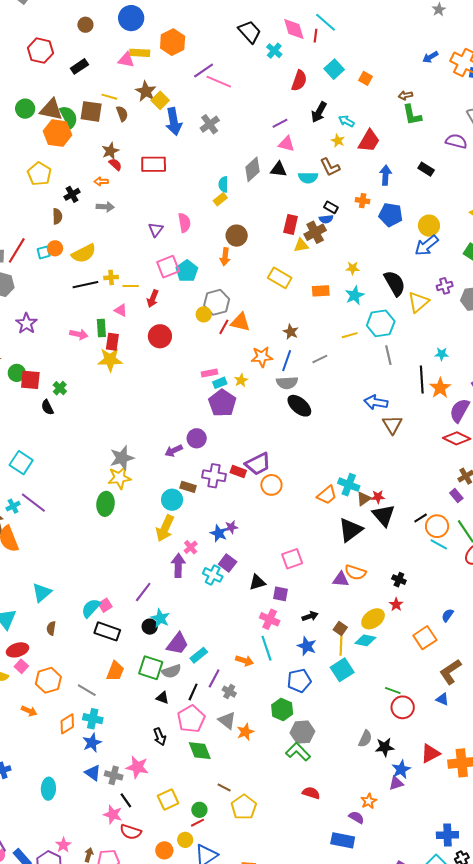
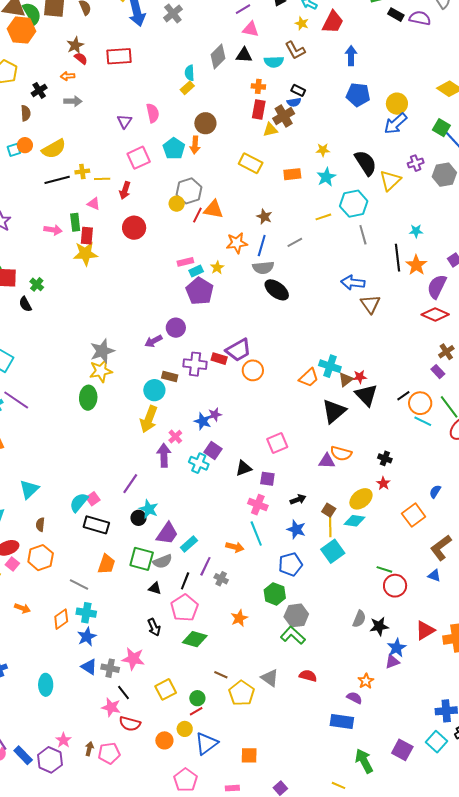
black rectangle: (426, 169) -> (396, 15), moved
orange cross: (363, 201) -> (258, 86), moved
cyan pentagon: (187, 271) -> (174, 149), moved
orange hexagon: (48, 680) -> (41, 558), moved
gray triangle: (227, 721) -> (270, 678), moved
green diamond: (200, 751) -> (195, 639), turned -50

